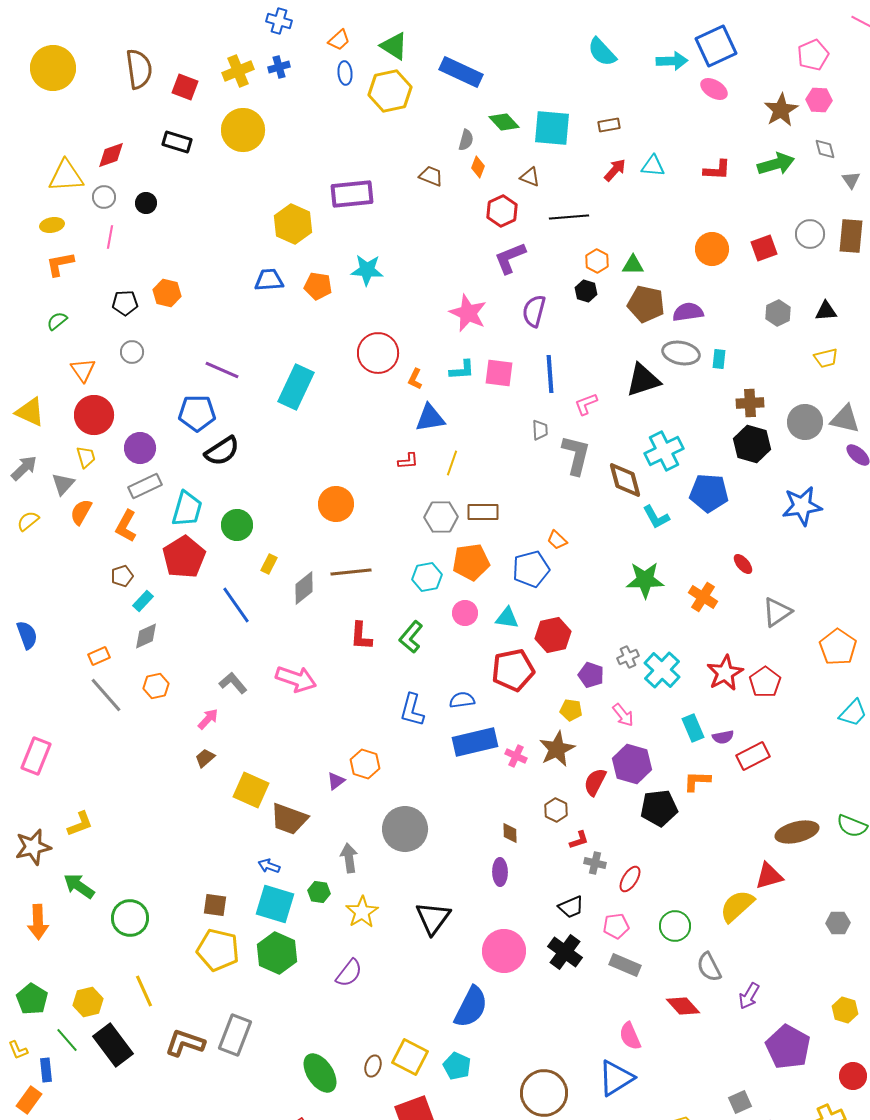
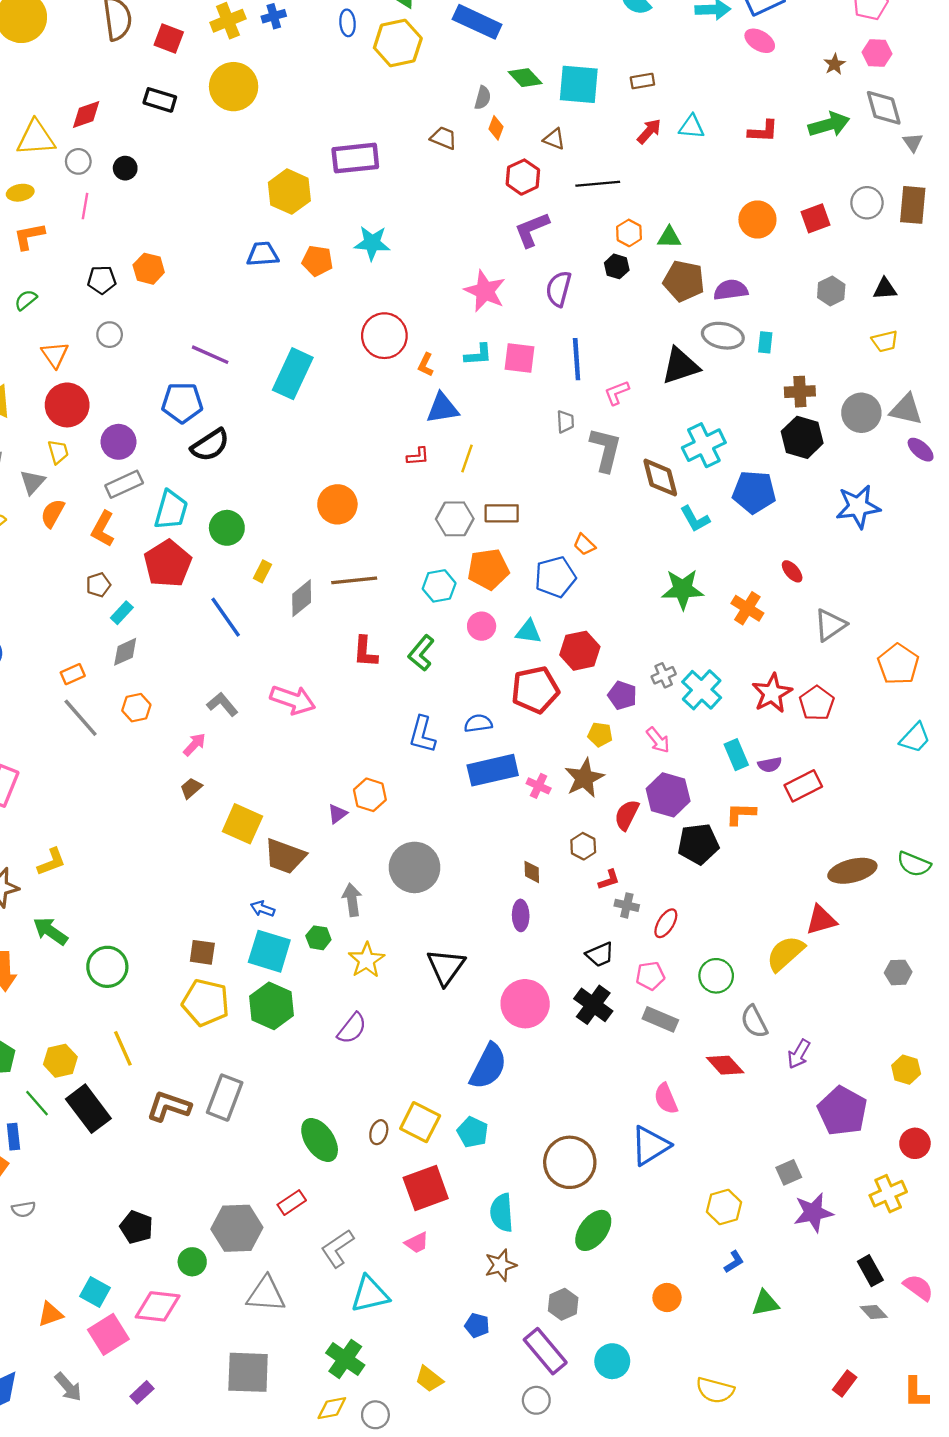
brown star: (781, 110) -> (835, 64), size x0.6
gray diamond: (825, 149) -> (884, 108), size x1.6

